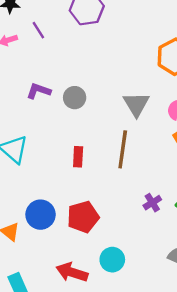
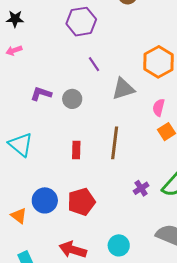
purple line: (38, 30) -> (94, 64), moved
gray triangle: (136, 104) -> (123, 89), moved, turned 45
cyan circle: (112, 260) -> (119, 245), moved

